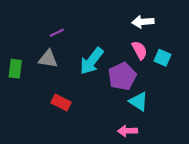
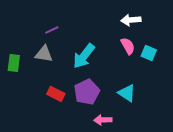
purple pentagon: (122, 76) -> (87, 92), moved
pink arrow: (128, 131) -> (103, 120), moved

